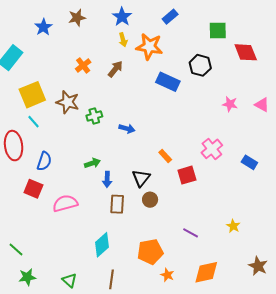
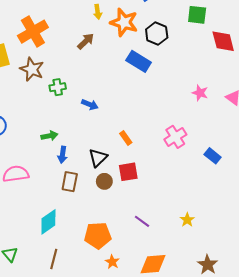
orange cross: (83, 65) -> (33, 32), moved, size x1.8
black hexagon: (200, 65) -> (157, 34), moved
red square: (187, 175) -> (128, 172), moved

